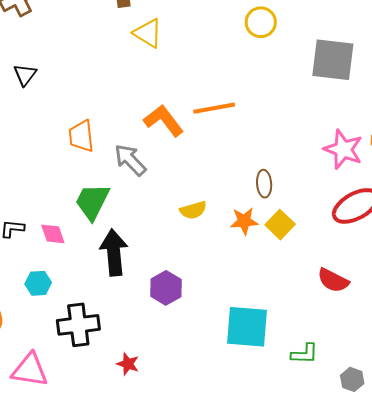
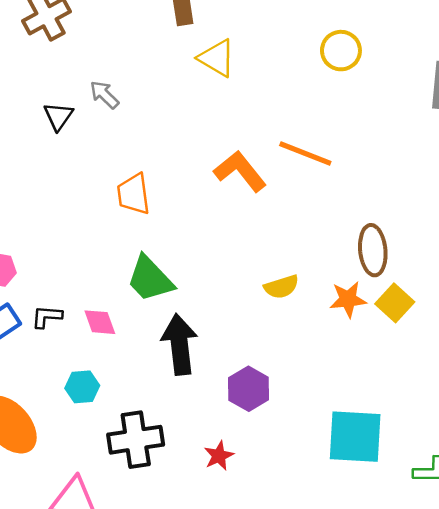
yellow circle: (261, 22) -> (341, 51), moved
orange line: (214, 108) -> (305, 153), turned 33
gray arrow: (130, 160) -> (104, 95), moved, size x0.7
brown ellipse: (264, 184) -> (373, 250), size x1.4
green trapezoid: (92, 202) -> (150, 279), turned -69
red star: (128, 364) -> (219, 456), moved, turned 30

